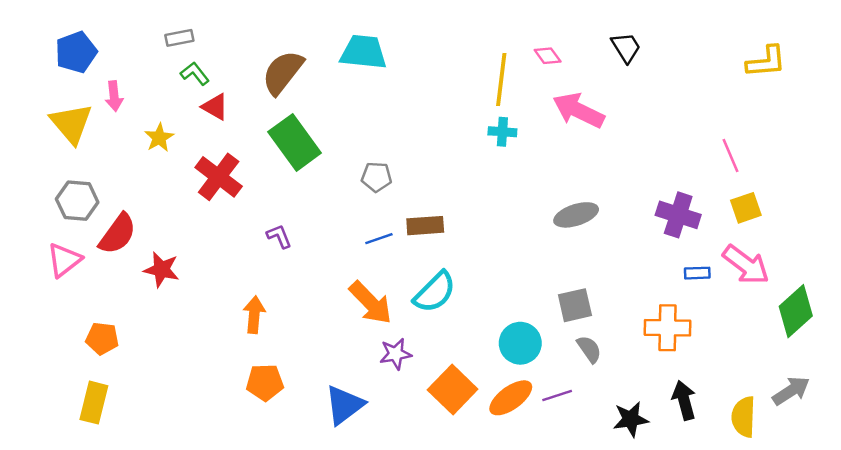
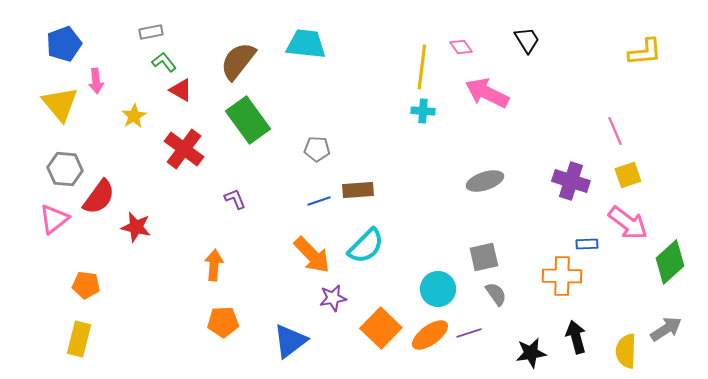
blue rectangle: (697, 273) -> (587, 244), moved

